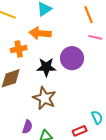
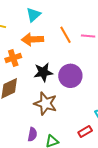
orange line: (88, 15) -> (65, 35), moved
purple circle: (72, 58) -> (70, 76), moved

